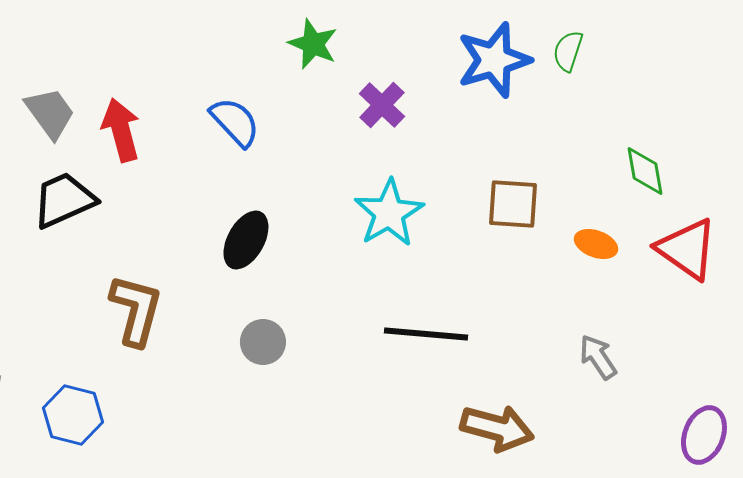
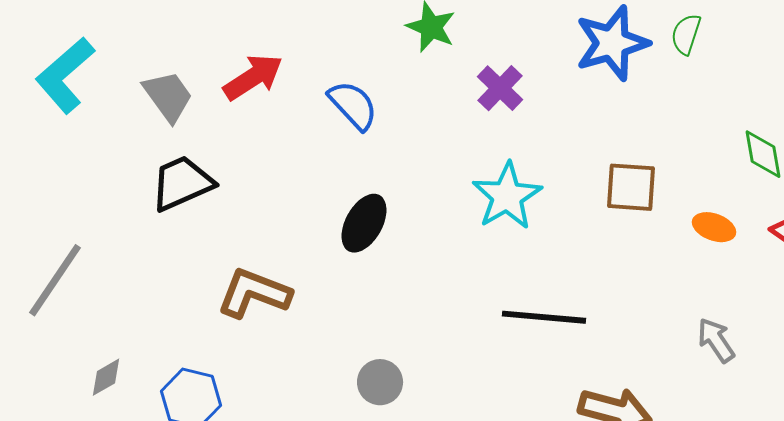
red arrow: (121, 130) -> (253, 77), moved, turned 72
brown L-shape: (136, 310) -> (254, 293), turned -84
gray circle: (263, 342) -> (380, 382), moved

